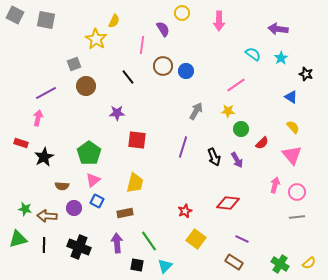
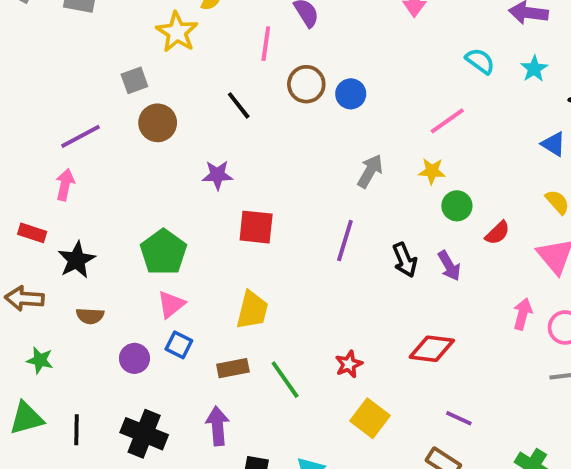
brown semicircle: (62, 186) -> (90, 316), moved
brown arrow: (47, 216) -> (24, 299), moved
green line: (149, 241) -> (285, 380), moved

